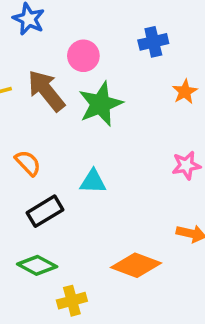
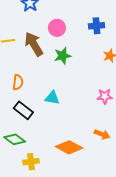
green star: (101, 104) -> (63, 56), size x0.7
orange semicircle: (28, 163) -> (18, 82), turned 42
black rectangle: (45, 211) -> (23, 110), turned 60

